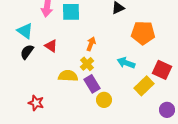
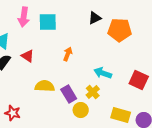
orange pentagon: (143, 33) -> (120, 30), moved
yellow cross: (87, 64) -> (93, 92), moved
yellow rectangle: (144, 86) -> (121, 115), moved, turned 60

